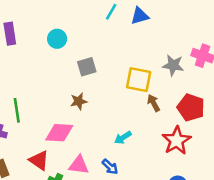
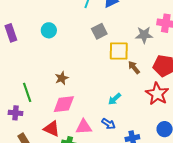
gray square: (87, 67) -> (99, 31), moved
brown star: (79, 101) -> (62, 78), moved

